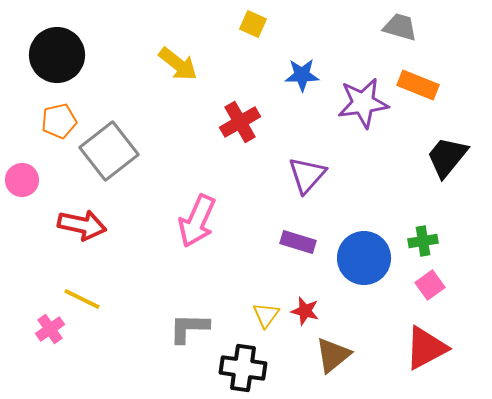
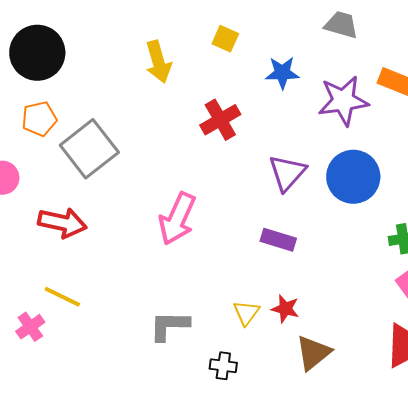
yellow square: (253, 24) -> (225, 39), moved
gray trapezoid: (400, 27) -> (341, 25), moved
yellow arrow: (178, 64) -> (158, 62), turned 36
blue circle: (364, 258) -> (353, 177), moved
black cross: (243, 368) -> (223, 366), size x0.6

